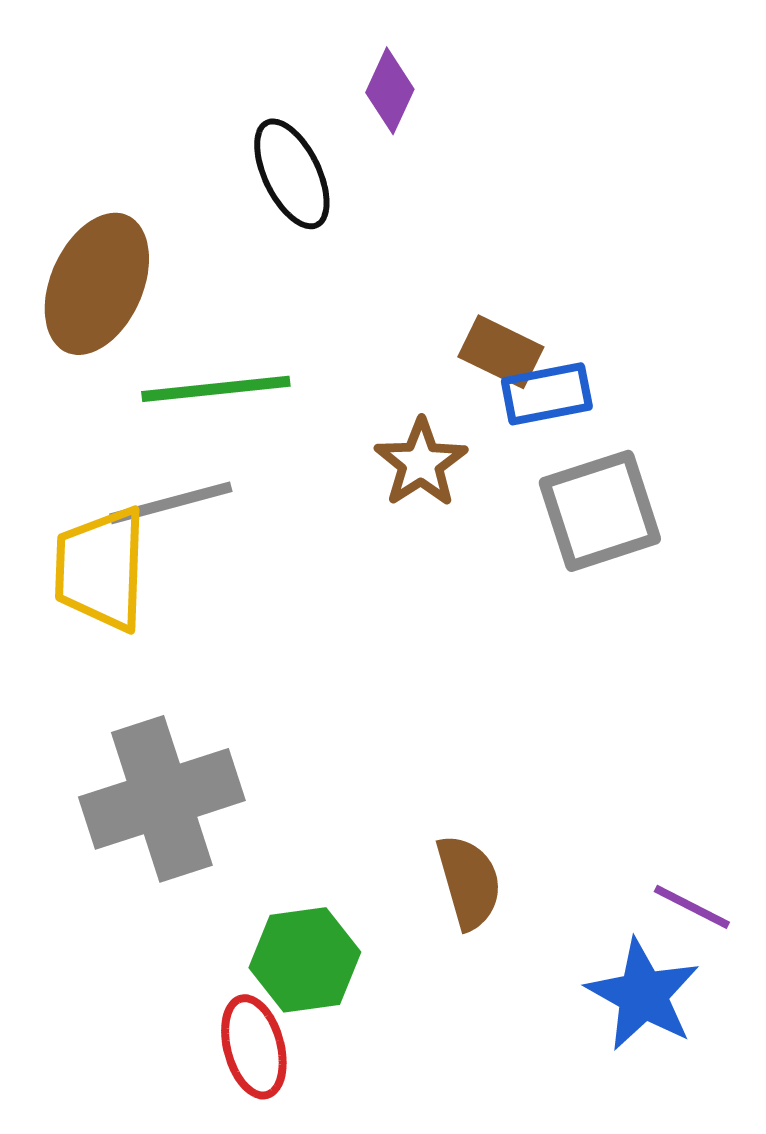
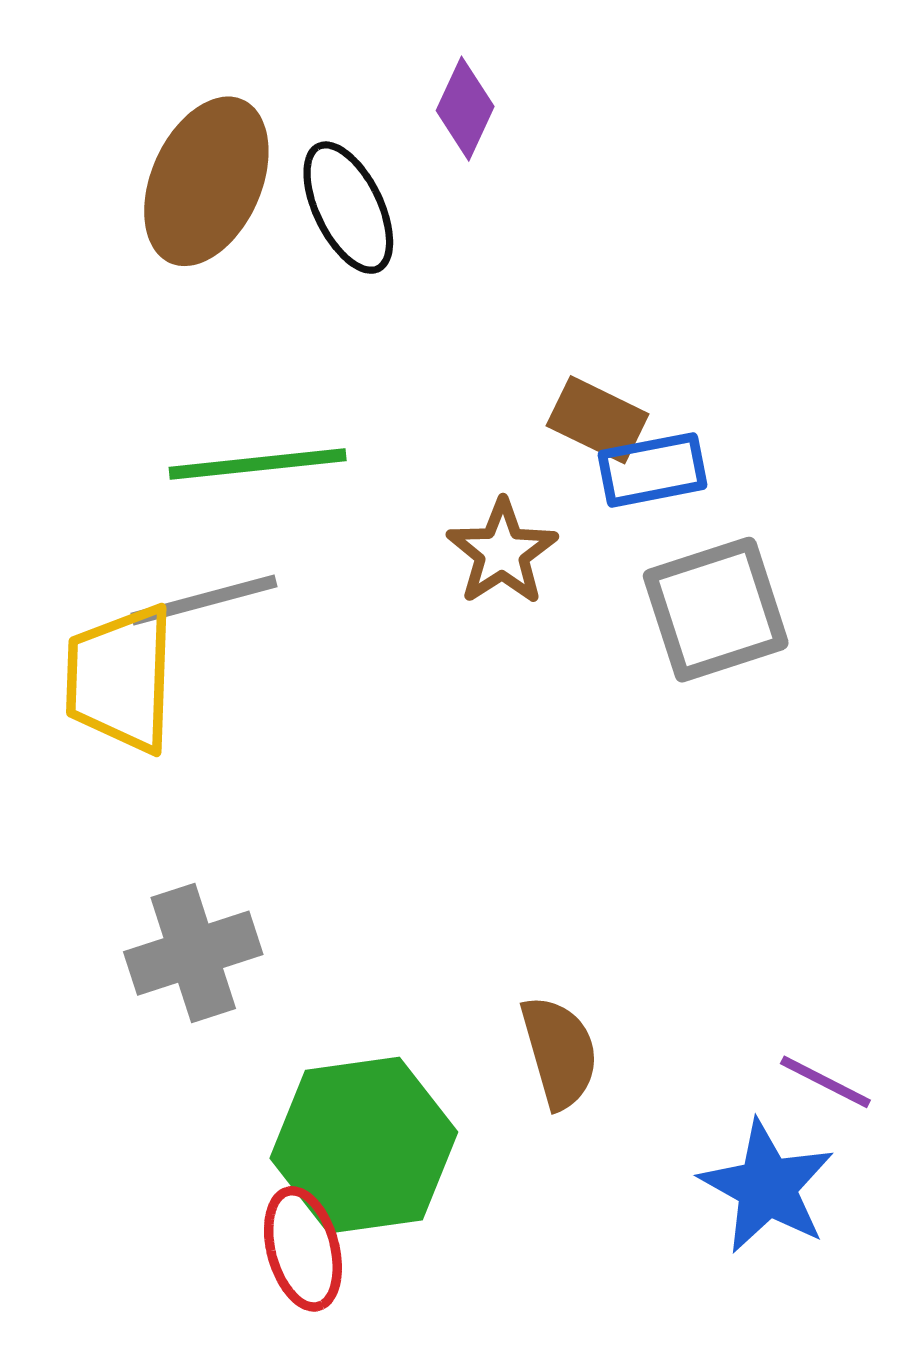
brown ellipse: (97, 284) -> (206, 181), moved
gray cross: (162, 799) -> (193, 953), size x0.7
green hexagon: (305, 960) -> (364, 1145), size x1.4

